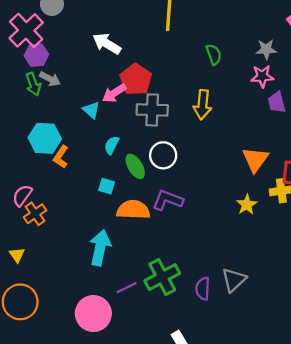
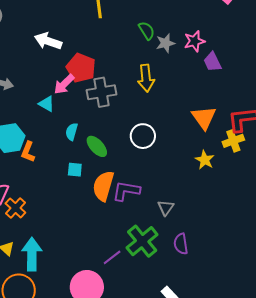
gray star: (266, 49) -> (165, 43), moved
white circle: (163, 155) -> (143, 136), moved
purple L-shape: (168, 200) -> (126, 191), moved
orange semicircle: (133, 210) -> (103, 186), turned -64
cyan arrow: (100, 248) -> (32, 254), moved
gray triangle: (234, 280) -> (166, 208), moved, size x0.7

